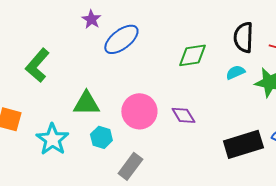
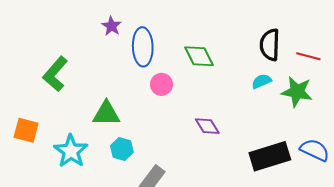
blue ellipse: (121, 39) -> (143, 47), turned -54
green diamond: (192, 55) -> (199, 56), moved, turned 72
pink circle: (139, 111) -> (161, 84), moved, size x0.6

